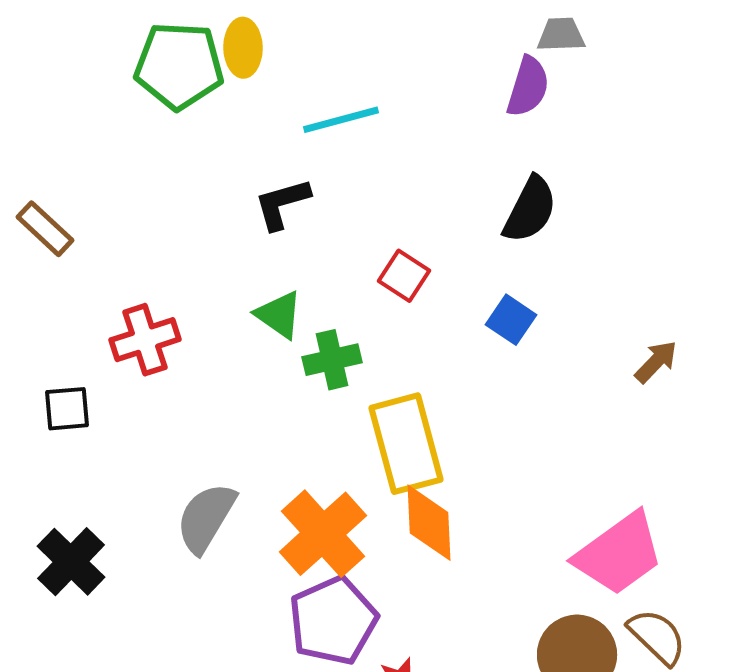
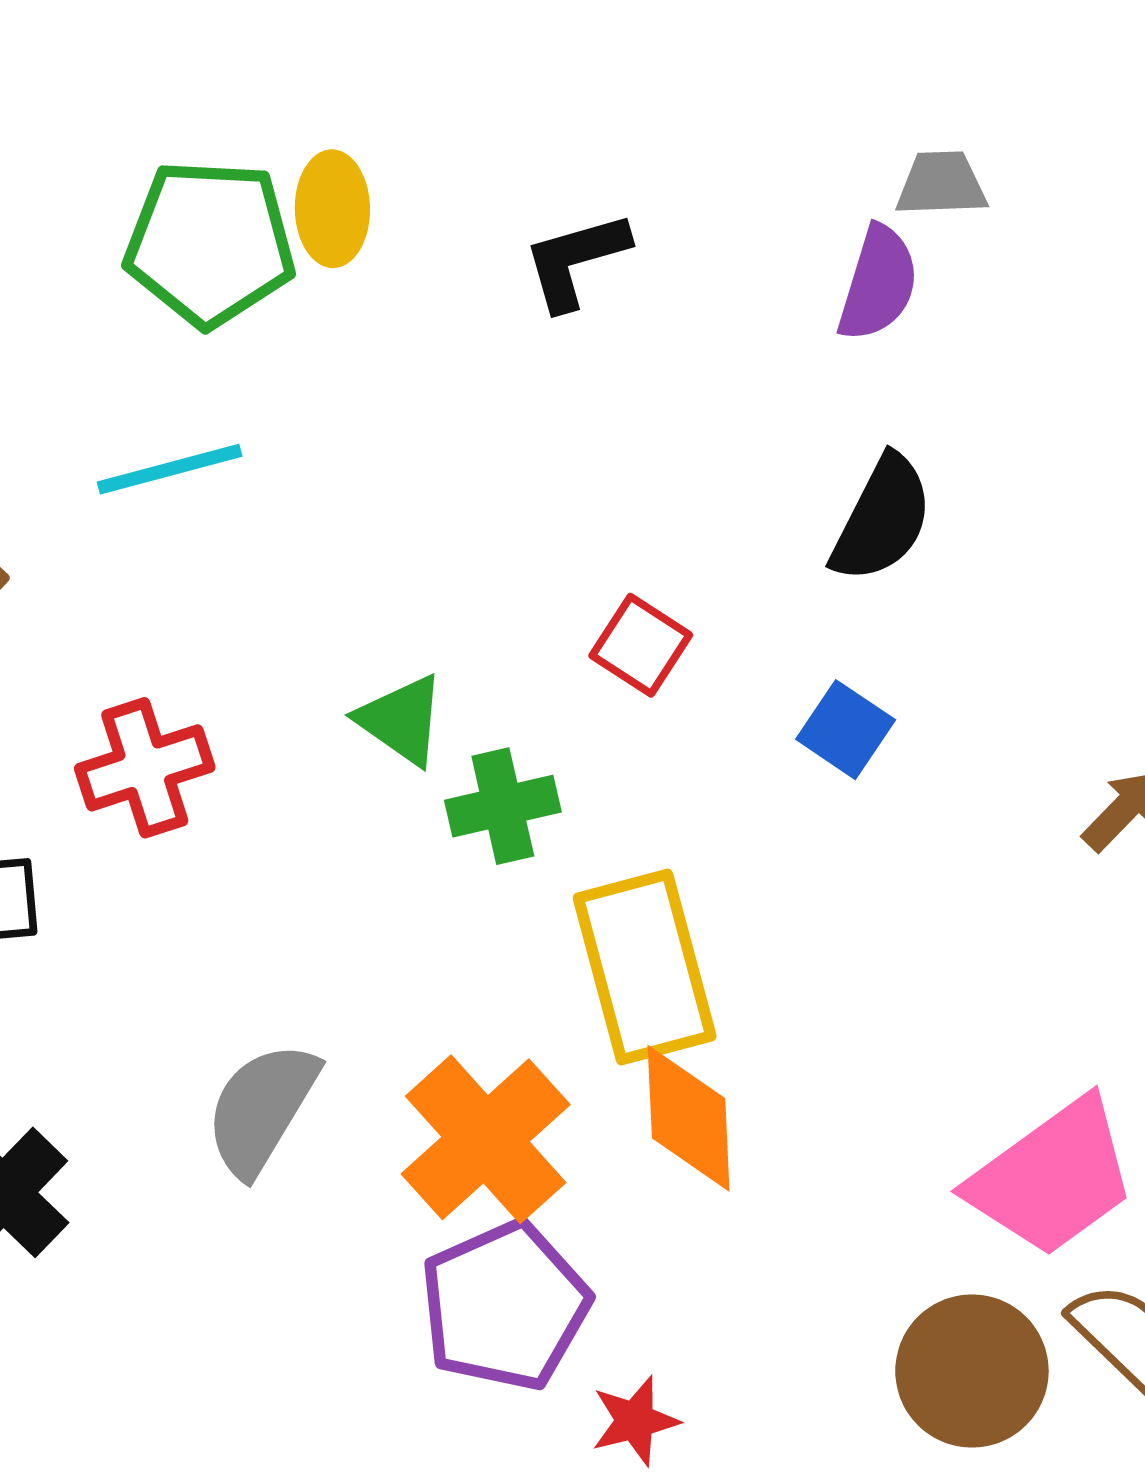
cyan line: (341, 120) -> (170, 469), moved
black L-shape: (282, 204) -> (576, 260), moved

